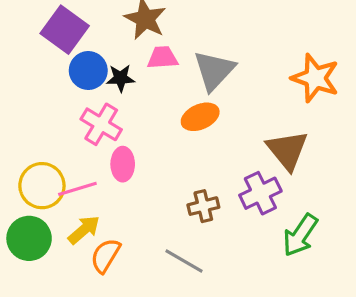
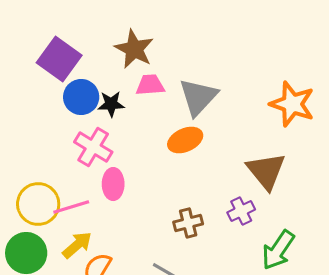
purple cross: (260, 193) -> (241, 211), size x0.7

